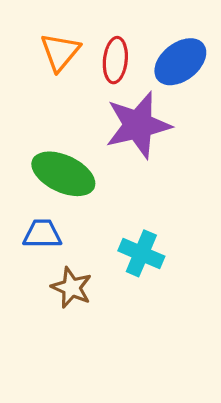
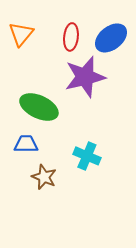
orange triangle: (60, 52) -> (21, 34), moved

